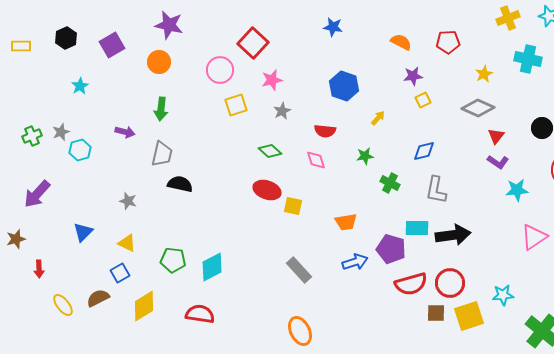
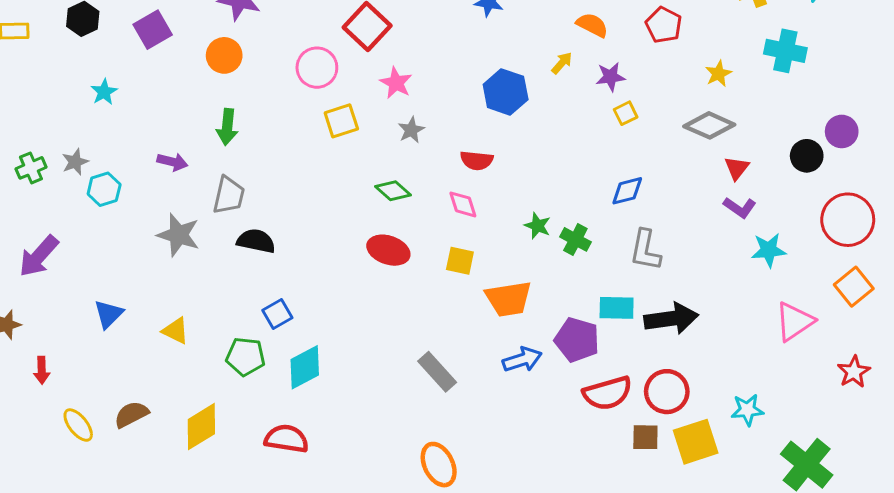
red pentagon: (448, 42) -> (664, 25), turned 30
pink star: (272, 80) -> (396, 83), turned -30
yellow arrow: (378, 118) -> (562, 63), moved
green star: (365, 156) -> (537, 226), moved, turned 30
gray star: (128, 201) -> (179, 235), moved, size x1.6
yellow square: (293, 206) -> (460, 261), moved
orange trapezoid: (346, 222) -> (509, 299), size x1.4
blue square: (120, 273) -> (277, 314), moved

